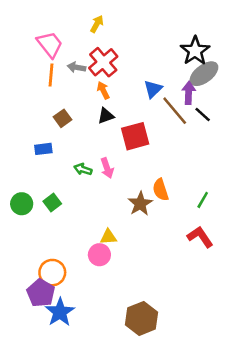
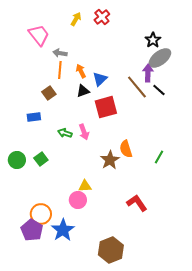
black star: (195, 51) -> (153, 40), size x0.7
red cross: (103, 62) -> (102, 17), moved, size x0.7
orange line: (51, 75) -> (60, 70), moved
blue triangle: (153, 89) -> (100, 79), moved
red L-shape: (200, 237) -> (137, 203), moved
blue star: (60, 312) -> (63, 230), moved

